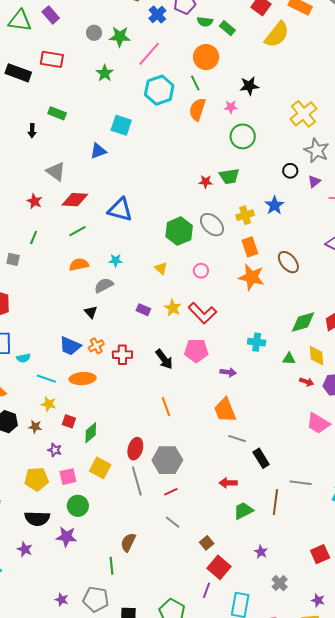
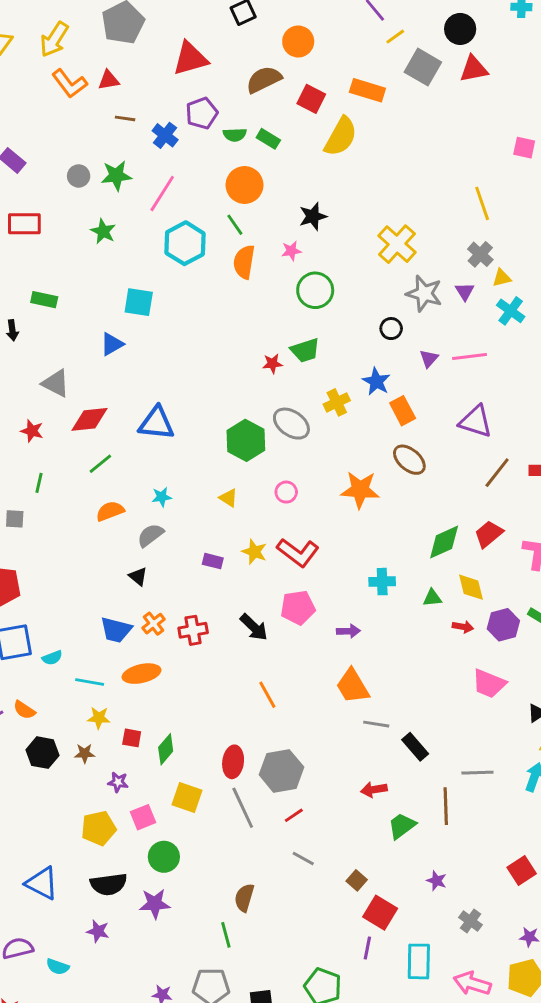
purple triangle: (314, 181) -> (429, 359), moved
orange rectangle: (250, 247) -> (403, 411), moved

